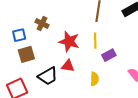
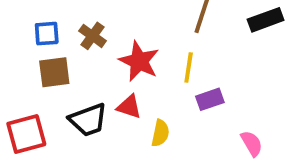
brown cross: (42, 23) -> (93, 36), moved
yellow semicircle: (94, 79) -> (160, 133), moved

